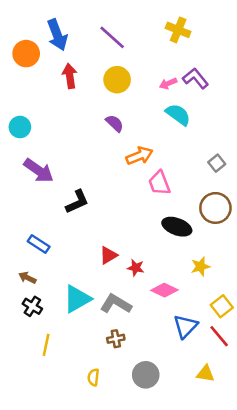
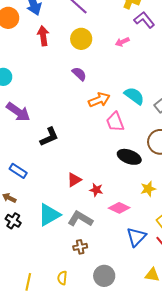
purple L-shape: (196, 78) -> (144, 20), moved
cyan semicircle: (178, 115) -> (134, 96), moved
yellow line: (46, 345) -> (28, 282), moved

